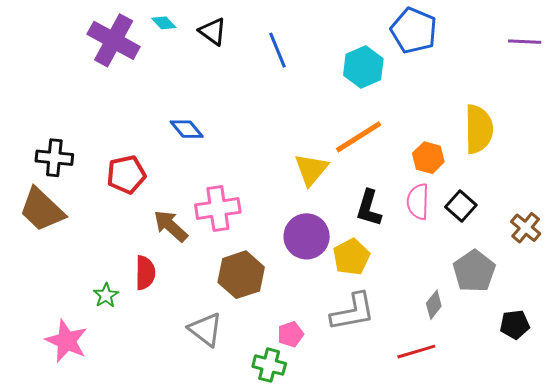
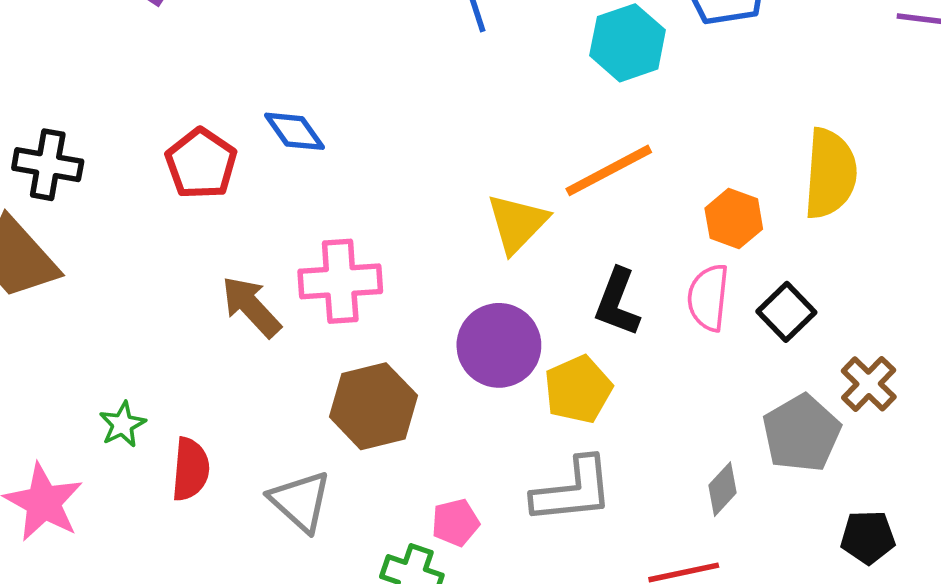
red pentagon: (126, 175) -> (201, 164), moved, turned -30
brown cross: (526, 228) -> (869, 384), moved
red semicircle: (145, 273) -> (190, 469), moved

